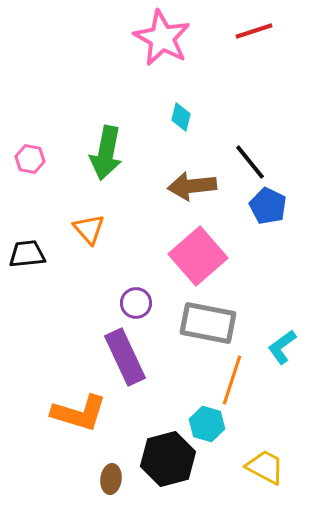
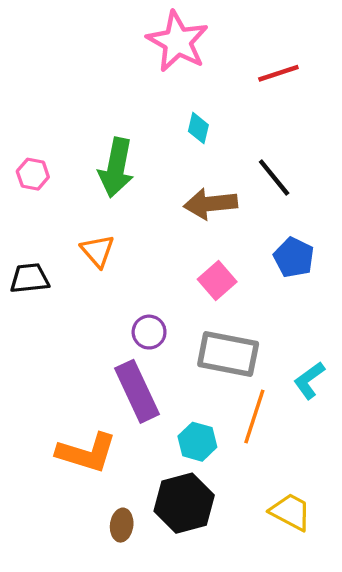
red line: (254, 31) -> (278, 73), moved
blue pentagon: (268, 206) -> (294, 257), moved
pink square: (198, 256) -> (217, 281), size x0.6
cyan hexagon: (207, 424) -> (197, 442), moved

